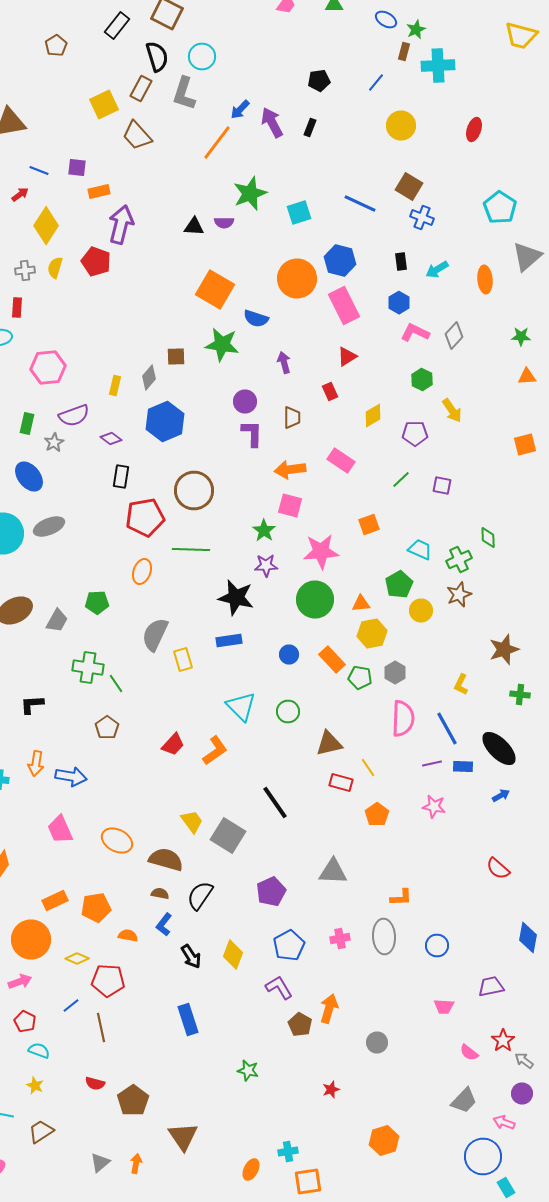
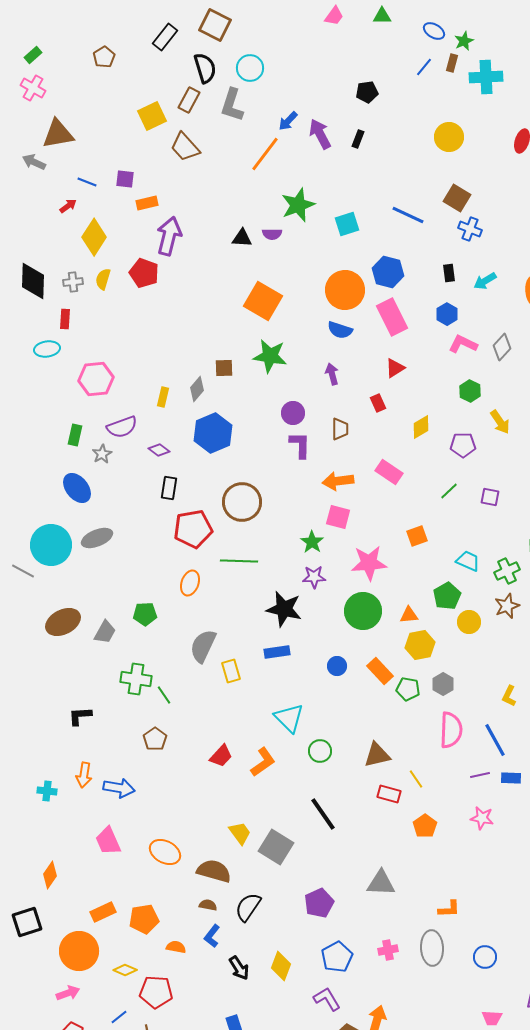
blue line: (376, 82) -> (424, 67), moved
blue semicircle: (256, 318) -> (340, 330), moved
green circle: (288, 712) -> (320, 751), moved

